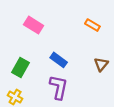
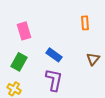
pink rectangle: (34, 25) -> (24, 31), moved, turned 42
orange rectangle: (92, 25) -> (85, 23), turned 56

